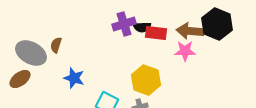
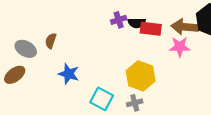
purple cross: (124, 24) -> (119, 20), size x0.7
gray ellipse: (31, 53) -> (26, 49), size x0.7

